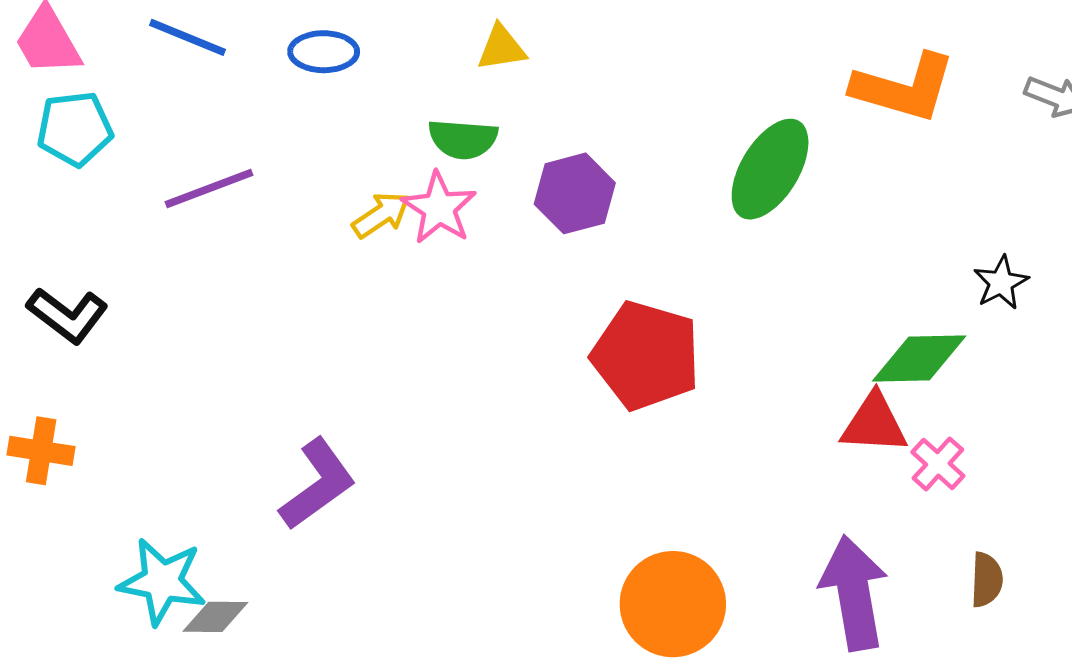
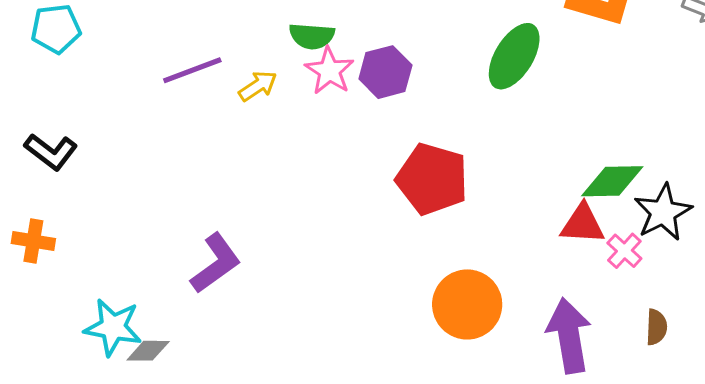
purple line: (209, 189) -> (192, 70), moved
pink star: (439, 208) -> (329, 71), moved
black star: (1001, 283) -> (663, 212), moved, size x1.6
orange circle: (673, 604) -> (467, 304), moved

